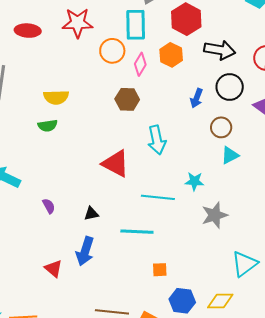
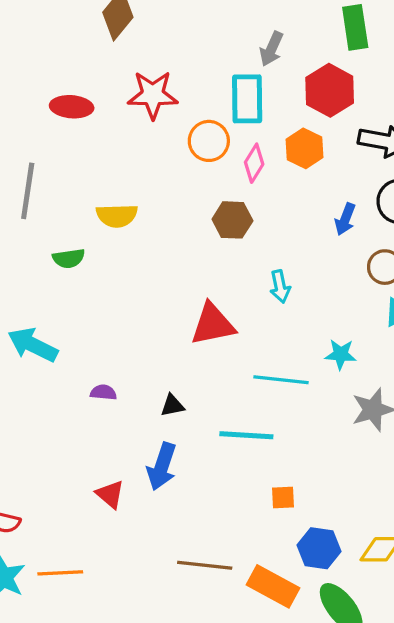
green semicircle: (48, 126) -> (69, 258), moved
cyan arrow: (157, 140) -> (280, 287), size x0.7
red triangle: (116, 164) -> (213, 324), turned -40
purple semicircle: (49, 206) -> (103, 392), turned -56

